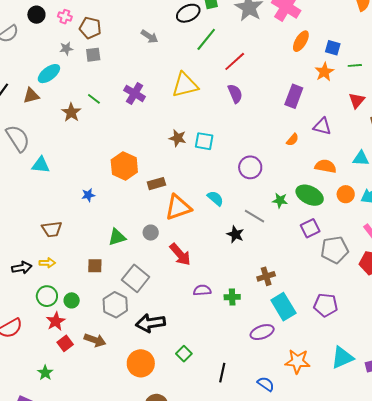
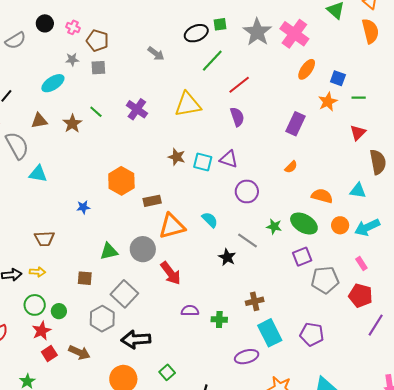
brown triangle: (31, 96) -> (39, 121), moved
purple triangle: (322, 126) -> (229, 159), moved
gray circle: (151, 233) -> (143, 249), size x1.6

